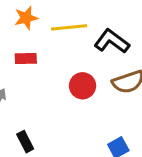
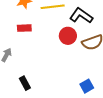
red circle: (83, 86) -> (68, 36), moved

